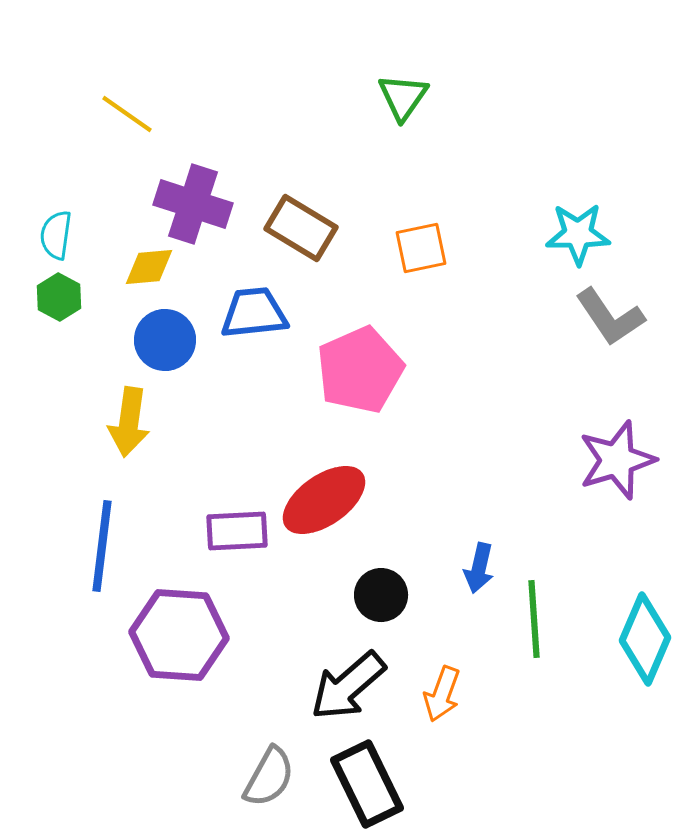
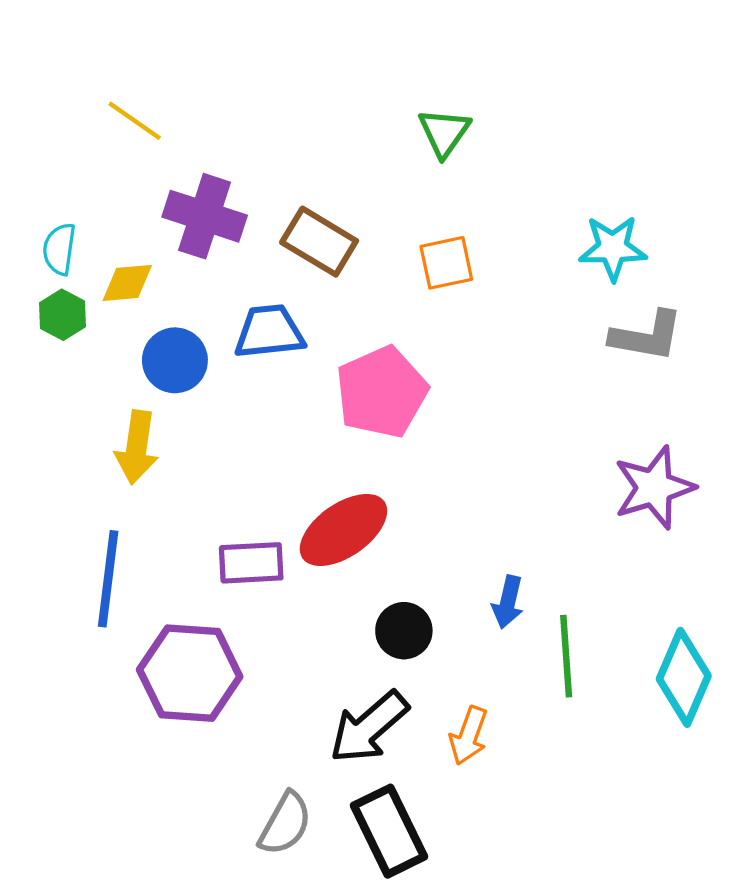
green triangle: (403, 97) -> (444, 132), moved
yellow diamond: (149, 267) -> (127, 283), moved
gray L-shape: (610, 317) -> (647, 336), turned -46

